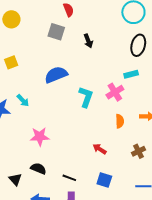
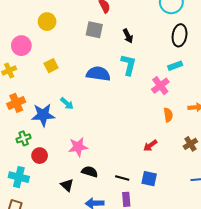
blue semicircle: (56, 75) -> (98, 74), turned 35
cyan L-shape: (86, 97) -> (128, 65), moved
pink star: (40, 137) -> (78, 147), moved
red arrow: (100, 149) -> (150, 145), turned -64
blue square: (104, 180) -> (149, 179), moved

